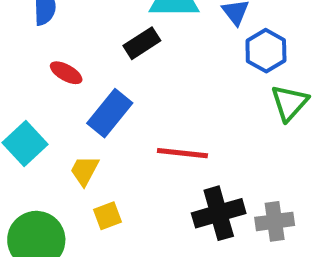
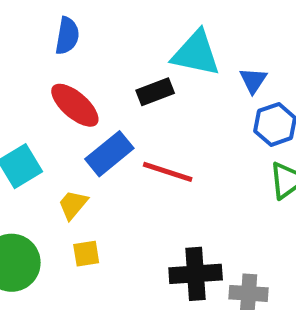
red ellipse: (66, 73) -> (75, 105), size x1.6
red line: (182, 153) -> (168, 172), moved

